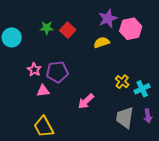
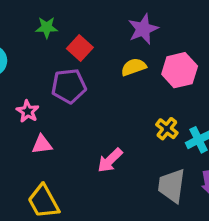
green star: (47, 28) -> (47, 27), moved
pink hexagon: (131, 29) -> (180, 70), moved
purple pentagon: (57, 72) -> (69, 86), moved

